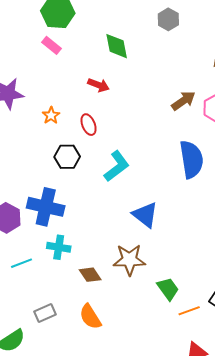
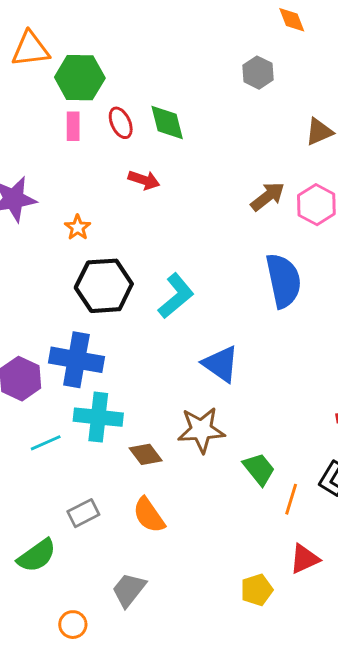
gray hexagon: (168, 19) -> (258, 73), moved
pink rectangle: (51, 45) -> (73, 126), turned 54
red ellipse: (89, 125) -> (121, 123), moved
black hexagon: (67, 157) -> (104, 286), size x1.5
cyan cross: (59, 247) -> (98, 417), size x1.4
orange line: (189, 311) -> (291, 499), turned -50

